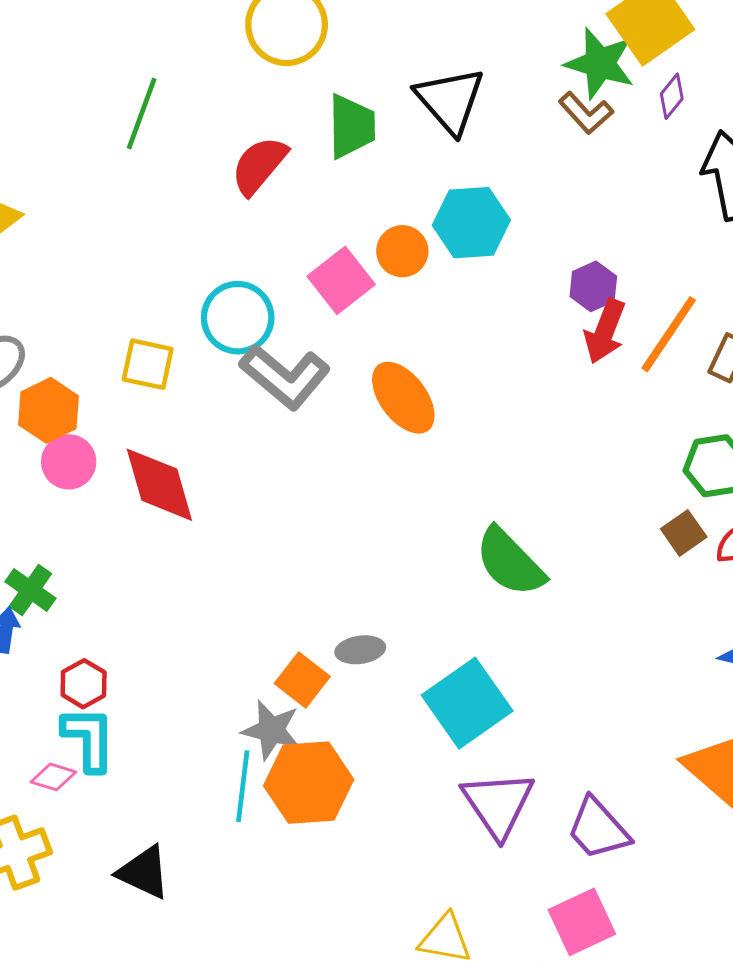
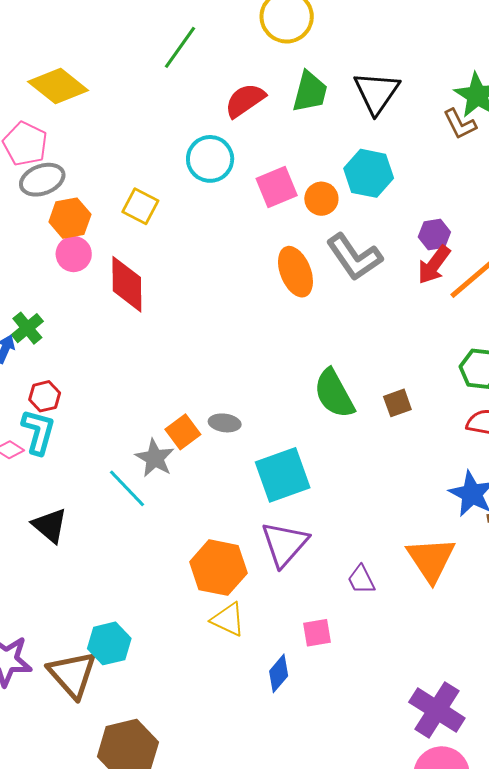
orange circle: (402, 251) -> (321, 199), moved
cyan circle: (238, 318) -> (210, 159), moved
gray L-shape: (285, 377) -> (354, 257), moved
brown square: (684, 533) -> (397, 403), moved
orange hexagon: (309, 783) -> (218, 568), moved
cyan line: (243, 786) -> (127, 488), turned -66
purple trapezoid: (598, 829) -> (361, 580), moved, size x0.7
pink square: (582, 922) -> (317, 633), size x0.7

